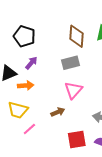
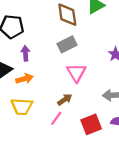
purple arrow: (31, 63) -> (25, 53), turned -32
pink line: (29, 129) -> (56, 118), moved

